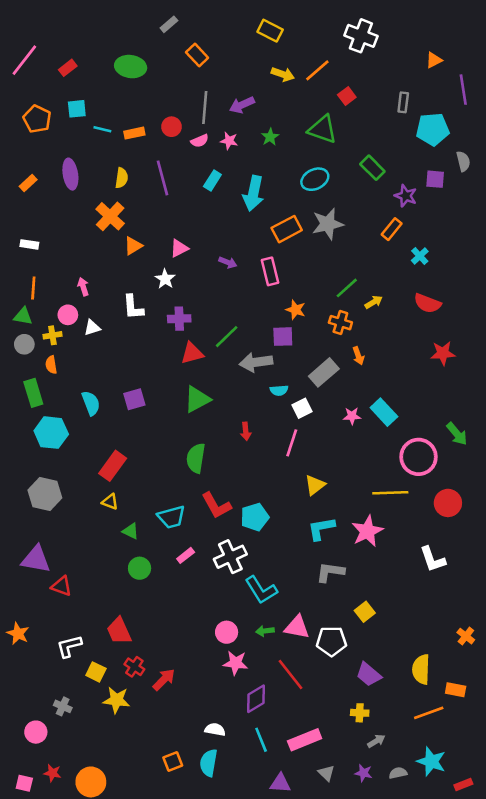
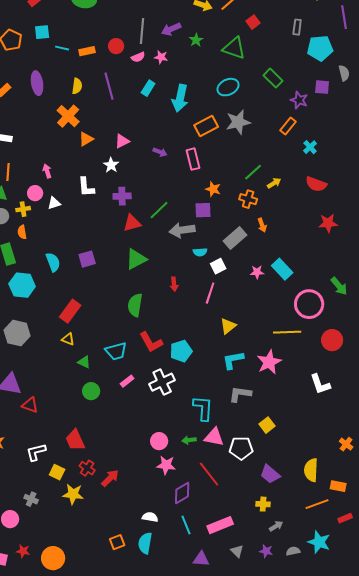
green star: (270, 137) -> (196, 40), moved
cyan L-shape: (261, 590) -> (203, 408), moved, turned -144
red rectangle: (463, 785) -> (345, 518), moved

